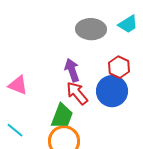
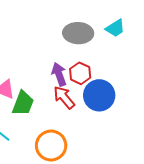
red hexagon: (119, 67) -> (80, 73), moved
green trapezoid: (62, 116) -> (23, 103), moved

